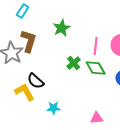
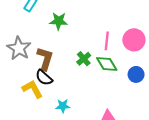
green star: (62, 28) -> (59, 21), moved, turned 30
brown L-shape: (29, 41) -> (45, 59), moved

